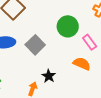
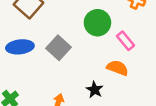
black star: (49, 76) -> (95, 90), moved

